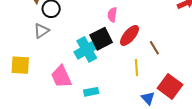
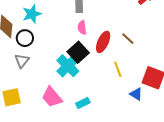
brown line: (154, 48) -> (128, 39), moved

